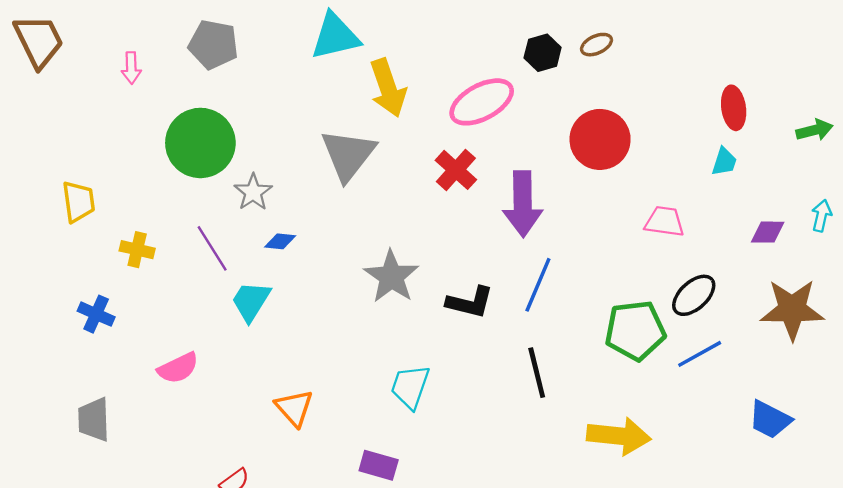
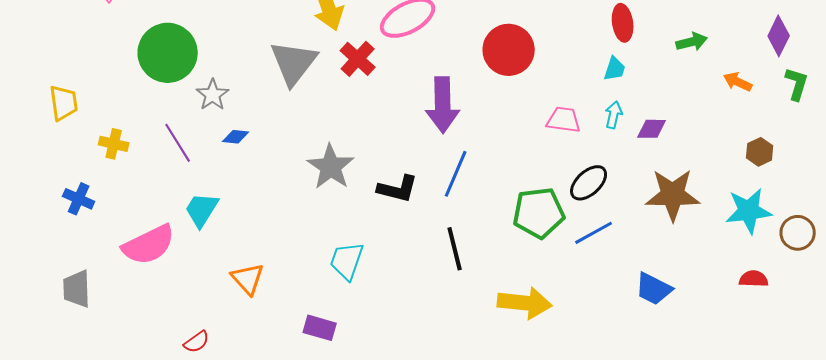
red cross: (456, 170) -> (358, 59), moved
cyan arrow: (822, 216) -> (614, 115), moved
cyan trapezoid: (251, 301) -> (202, 210), moved
pink semicircle: (178, 368) -> (149, 245), size x1.5

